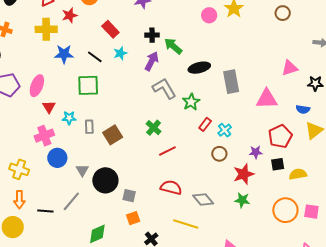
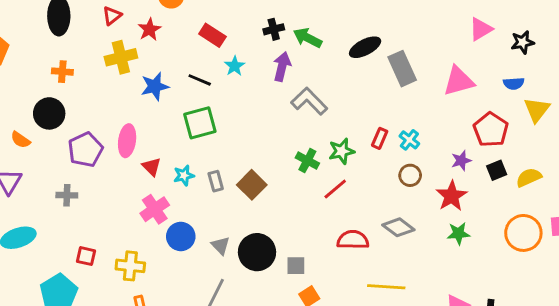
black ellipse: (199, 68) -> (365, 47), moved
green star: (191, 102) -> (342, 151), moved, turned 30
gray diamond: (203, 199) -> (398, 227), moved

